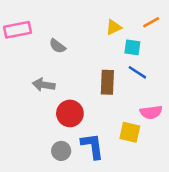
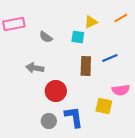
cyan square: (132, 47) -> (78, 37), moved
blue line: (137, 72) -> (110, 58), turned -56

